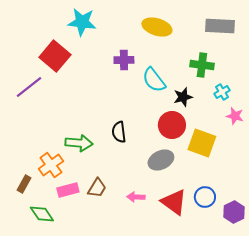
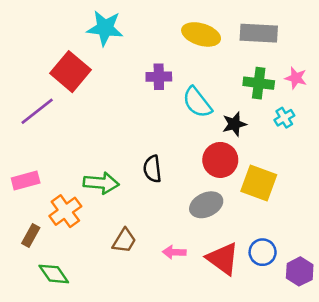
gray rectangle: (220, 26) -> (259, 33), moved
pink star: (235, 116) -> (296, 78), moved
pink rectangle: (68, 190) -> (26, 180), moved

